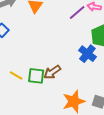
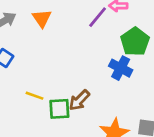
yellow line: (16, 76) -> (35, 96), moved

